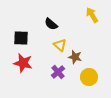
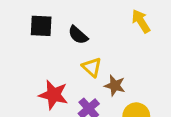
black square: (21, 38) -> (41, 26), moved
red star: (23, 63) -> (53, 95), moved

